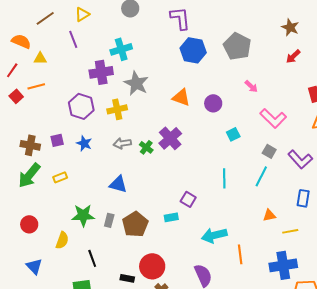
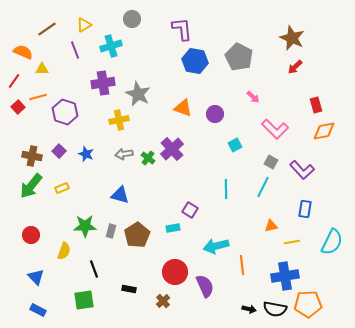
brown star: (290, 27) -> (292, 38), size x1.4
cyan cross: (121, 49) -> (111, 46), moved
purple hexagon: (81, 106) -> (65, 112), moved
purple square: (57, 140) -> (59, 151), turned -32
red circle: (152, 266) -> (175, 272), moved

